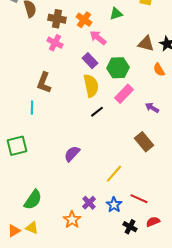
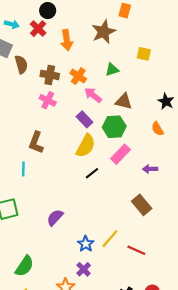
brown triangle: (146, 44) -> (124, 101), moved
yellow semicircle: (91, 86) -> (86, 146), turned 40
purple arrow: (152, 108) -> (150, 169), turned -32
purple semicircle: (72, 154) -> (55, 218), moved
red line: (139, 199) -> (136, 250), moved
blue star: (114, 205) -> (86, 244), moved

